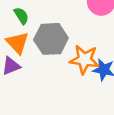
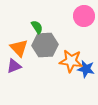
green semicircle: (21, 16) -> (37, 27), moved

